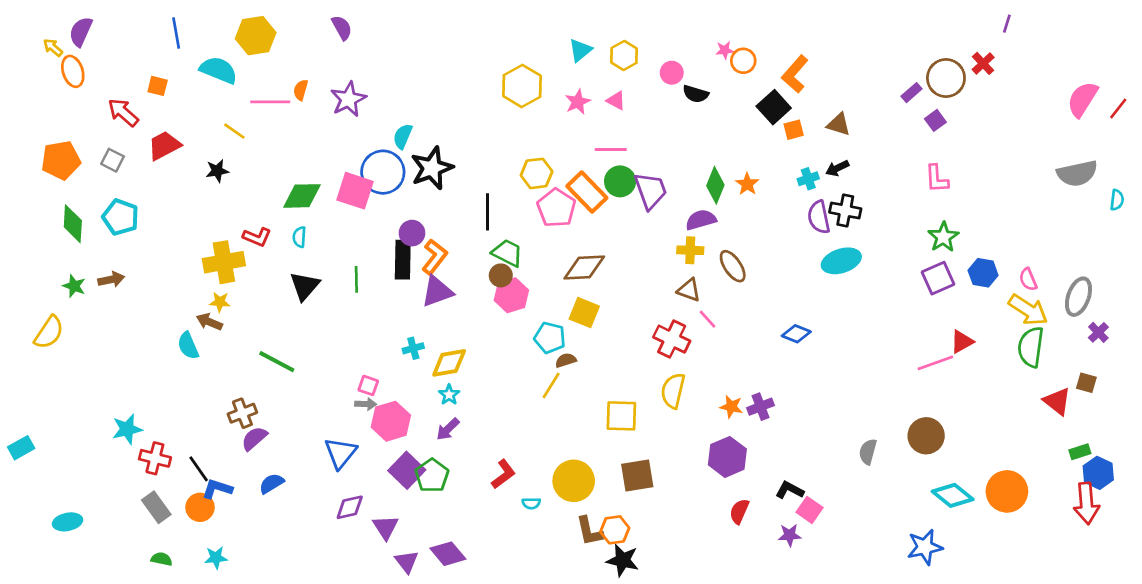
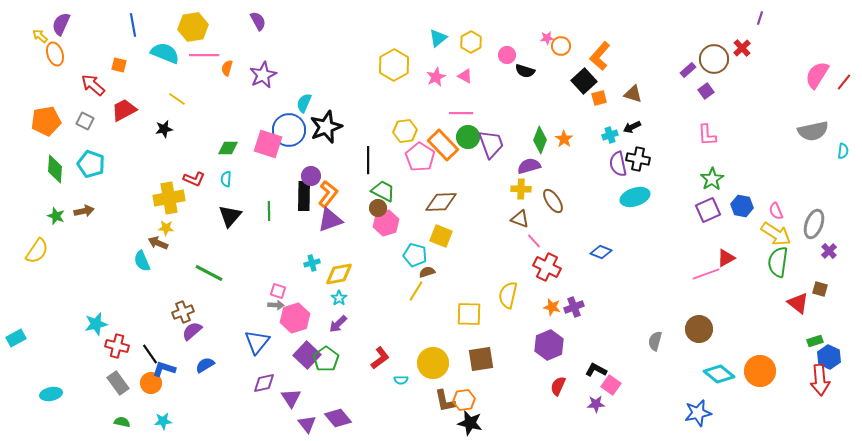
pink line: (270, 102) -> (204, 55), moved
green diamond: (302, 196) -> (228, 148), size x0.7
red cross: (672, 339) -> (547, 267), moved

